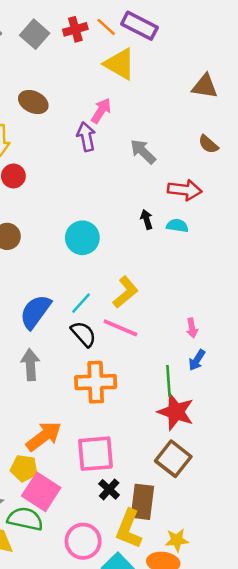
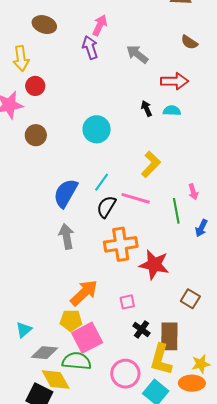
yellow L-shape: (125, 292) -> (151, 164), moved
black semicircle: (83, 334) -> (106, 207), turned -100
blue arrow: (197, 360) -> (201, 228), moved
green line: (168, 381) -> (176, 211), moved
red star: (176, 412) -> (154, 265), moved
pink square: (96, 454) -> (127, 302), size x0.5
brown square: (173, 459) -> (190, 299), size x0.7
pink square: (41, 492) -> (87, 338), turned 36

